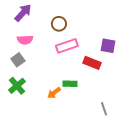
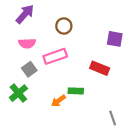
pink rectangle: (67, 46) -> (55, 56), moved
purple square: (108, 46) -> (115, 39), moved
gray square: (18, 60) -> (29, 69), moved

